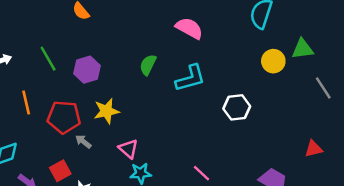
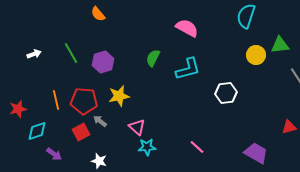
orange line: (26, 103) -> (56, 100), moved
red square: (60, 171) -> (81, 132), moved

